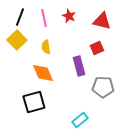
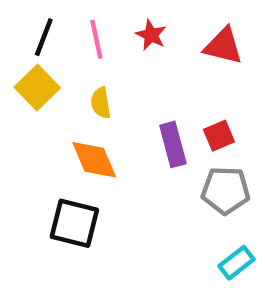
red square: (97, 48) -> (219, 136), moved
black square: (34, 102) -> (74, 223), turned 30
cyan rectangle: (80, 120) -> (236, 263), moved

